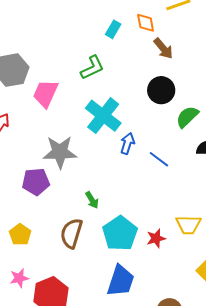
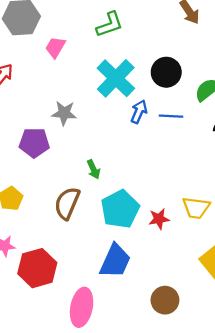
black circle: (161, 90) -> (166, 72), moved
pink trapezoid: (46, 94) -> (55, 47), size x0.7
gray star: (60, 152) -> (64, 113), size x0.7
blue line: (159, 159) -> (171, 116), moved, turned -40

